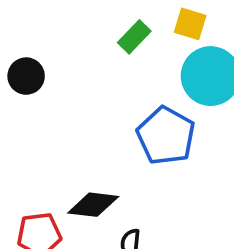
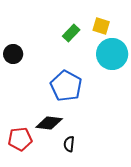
blue pentagon: (166, 136) -> (66, 86), moved

